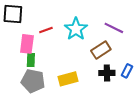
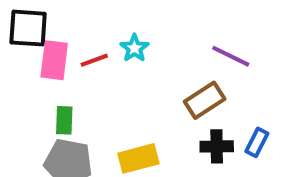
cyan star: (76, 29) -> (134, 48), moved, size x0.6
pink rectangle: (27, 44) -> (54, 60), moved

